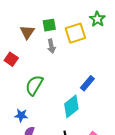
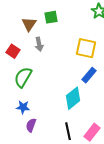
yellow square: (75, 33) -> (86, 48), moved, turned 30
gray arrow: (51, 46) -> (39, 44), moved
green semicircle: (34, 85) -> (23, 77), moved

